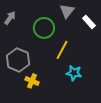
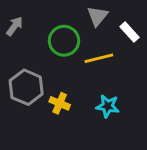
yellow line: (62, 50) -> (99, 58), moved, turned 48
yellow cross: (32, 81) -> (60, 103), moved

